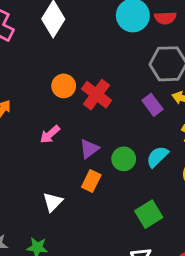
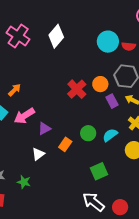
orange circle: (64, 86) -> (100, 84), moved
pink arrow: (50, 134) -> (24, 116), moved, size x1.5
purple triangle: (89, 149) -> (44, 129), moved

